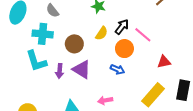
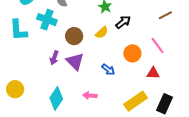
black arrow: (122, 27) -> (123, 22), moved
pink line: (143, 35) -> (158, 45), moved
orange circle: (124, 49) -> (132, 53), moved
cyan L-shape: (36, 61) -> (18, 30), moved

